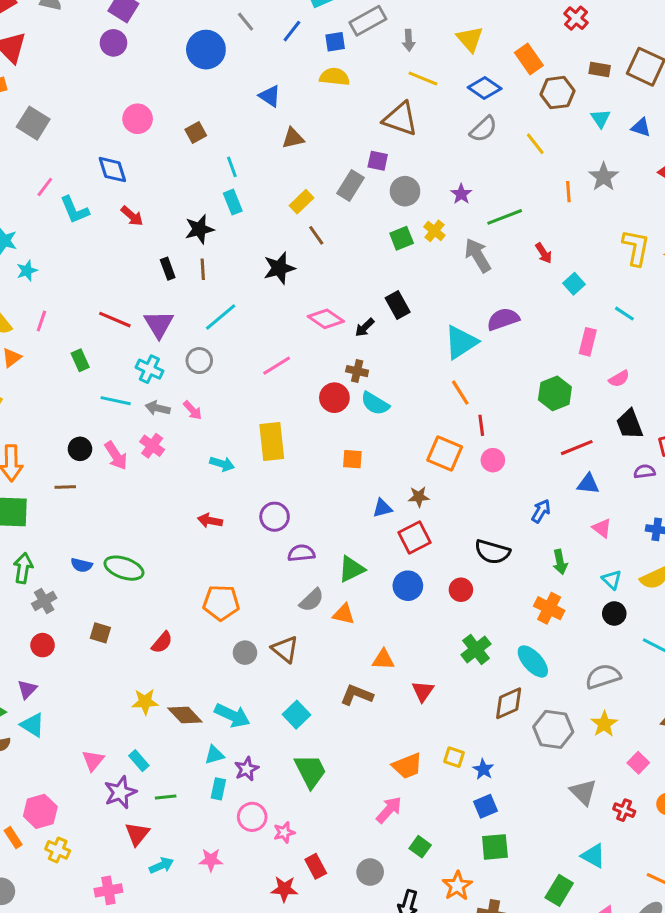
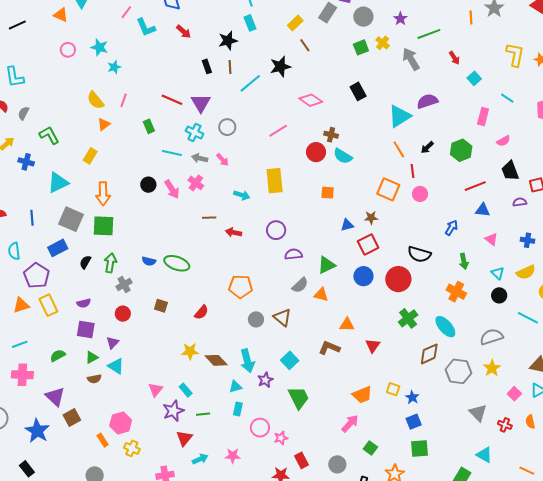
cyan line: (221, 317) -> (250, 83), moved
black arrow: (365, 328) -> (427, 147), moved
brown line: (65, 487) -> (209, 218), moved
red circle: (461, 590) -> (398, 279), size x1.6
cyan arrow: (232, 715) -> (247, 361), turned 50
purple star: (246, 769) -> (265, 380), moved

